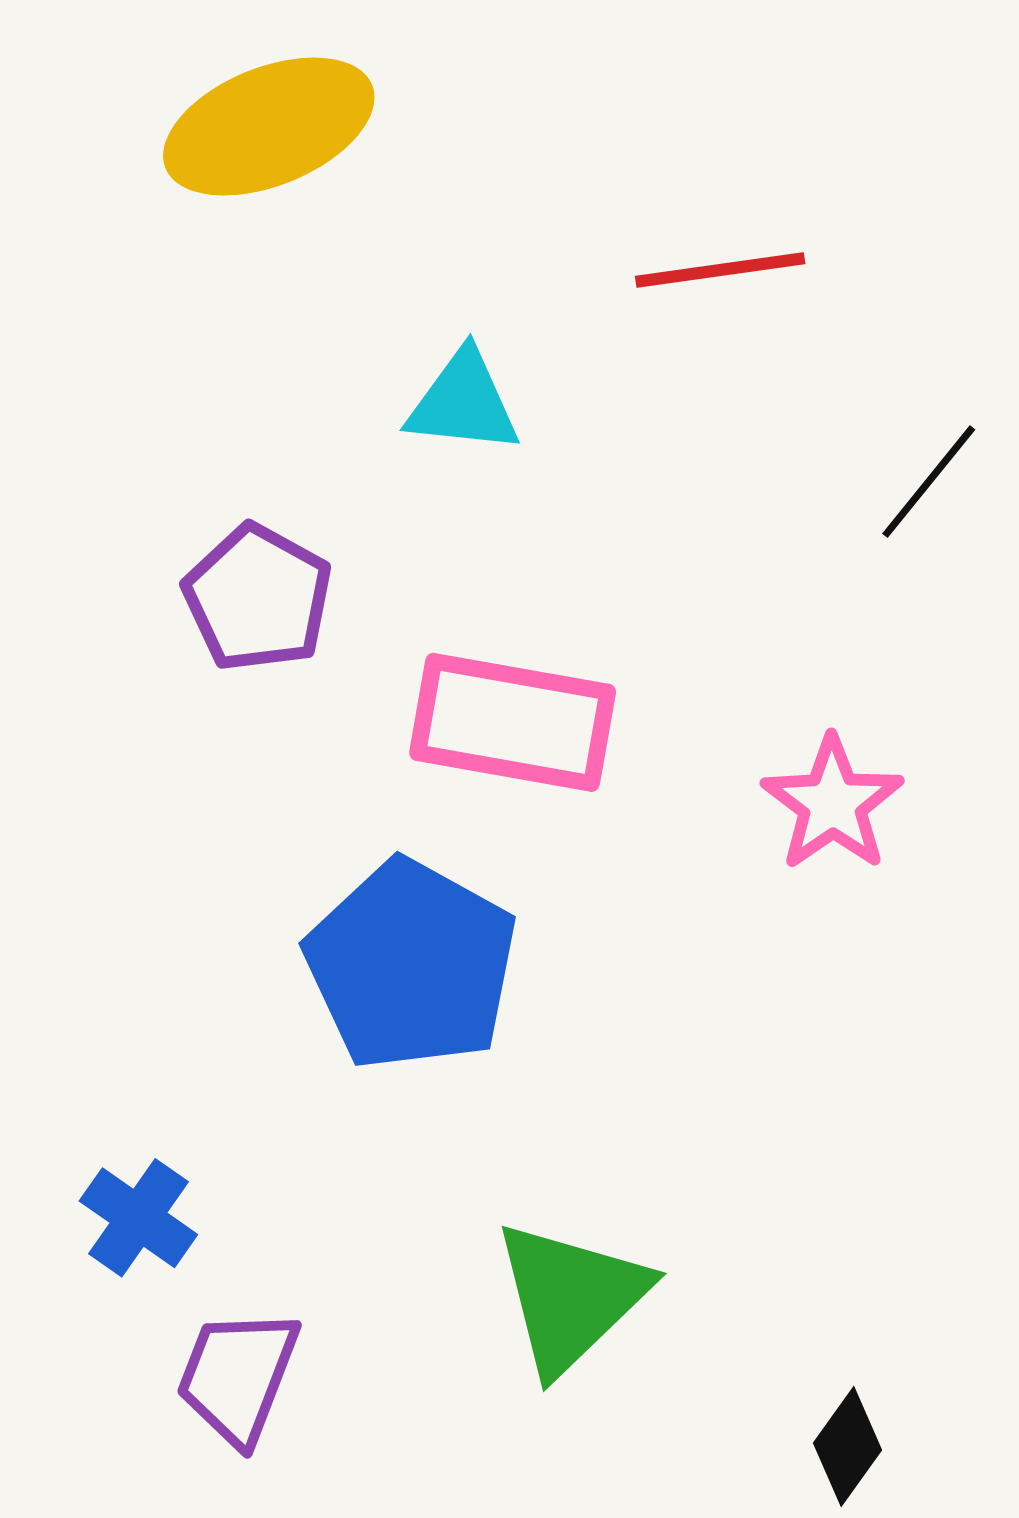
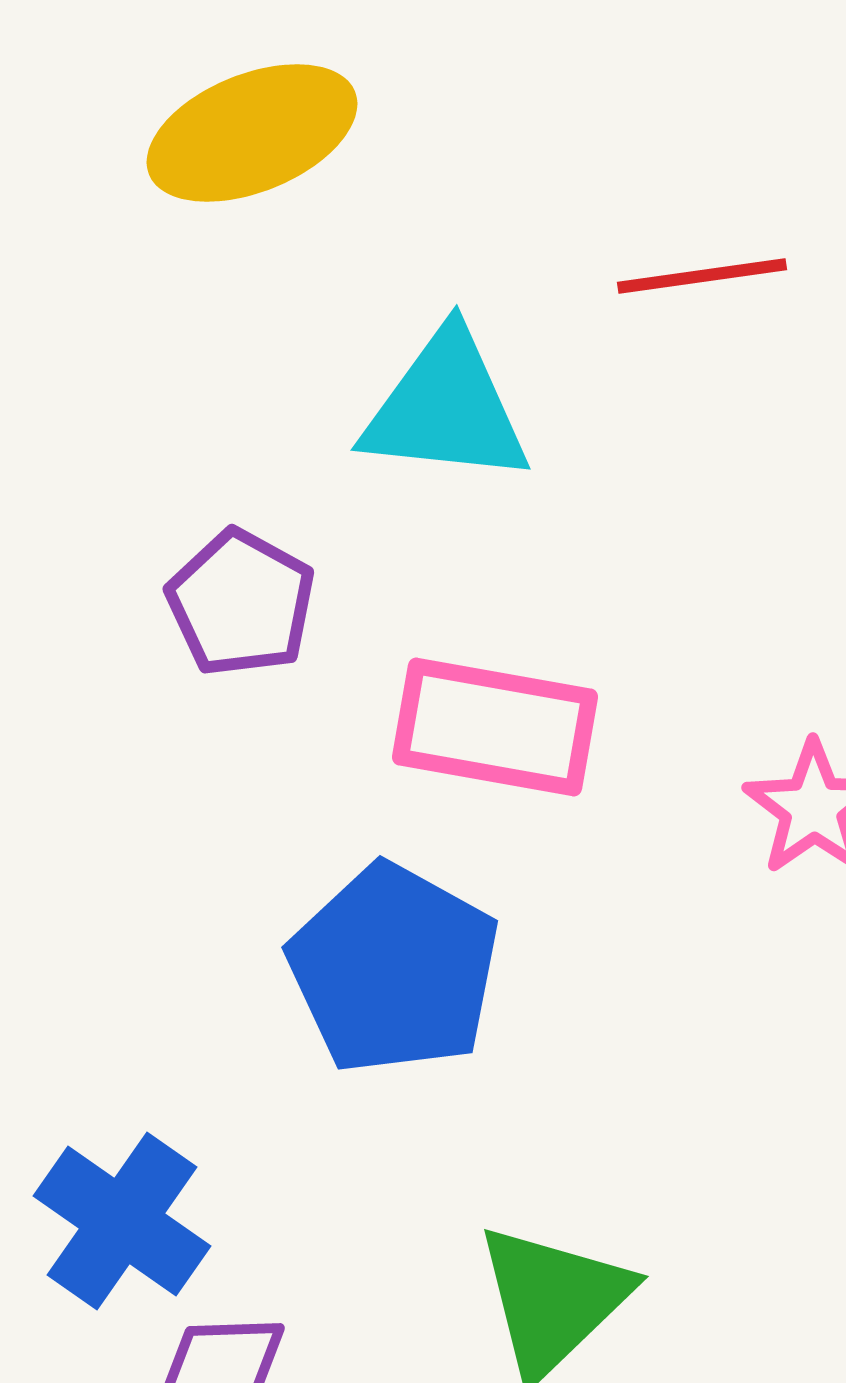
cyan triangle: (463, 402) -> (446, 408), size x1.5
blue cross: (138, 1218) -> (122, 1221), size x1.5

